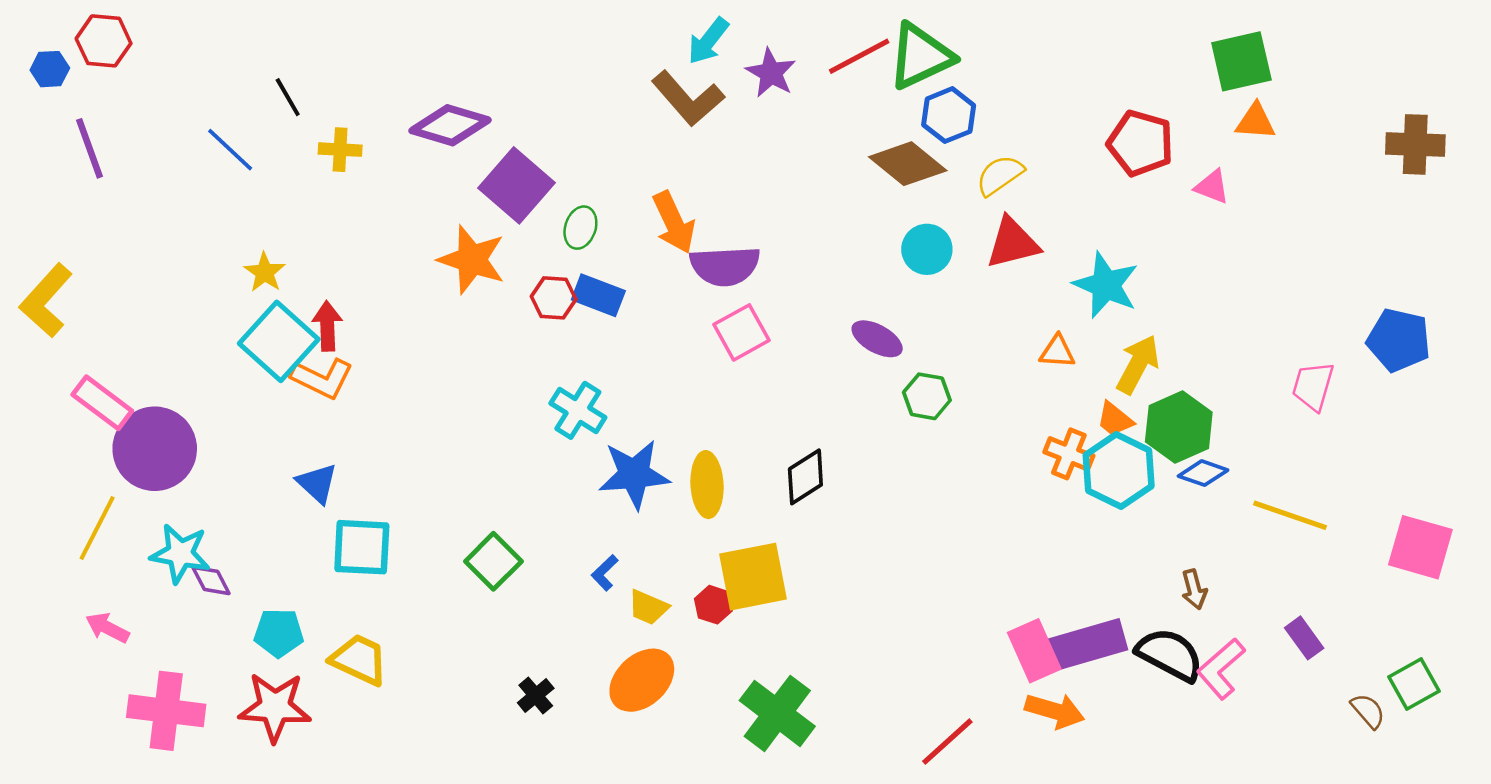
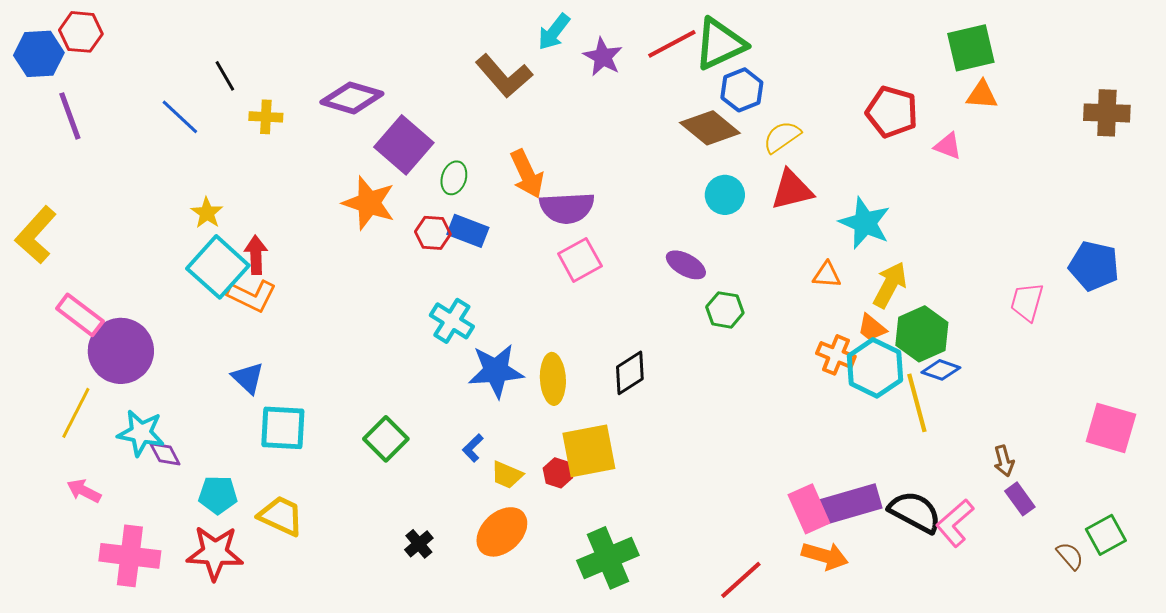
blue hexagon: (50, 69) -> (39, 54), size x1.6
brown L-shape: (688, 98) -> (504, 76), moved
yellow line: (1290, 515) -> (917, 403), moved, turned 56
brown arrow: (1194, 589) -> (1004, 461), moved
green cross: (777, 713) -> (608, 558), turned 30

